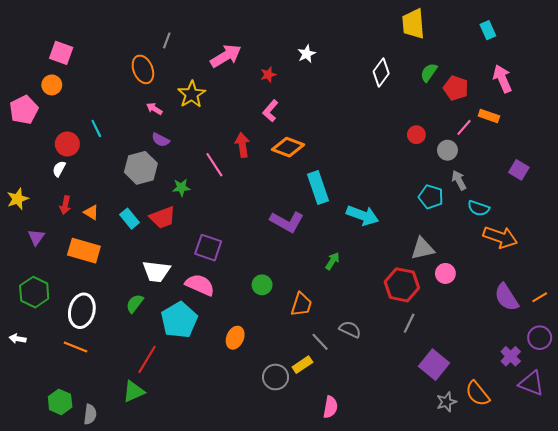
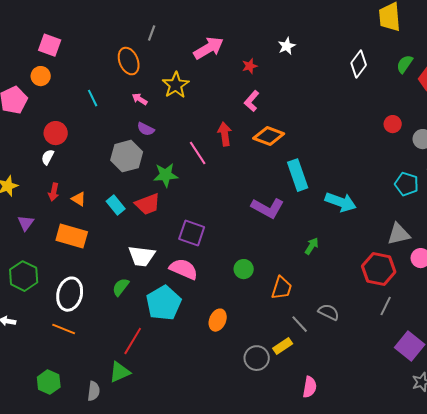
cyan line: (96, 128) -> (93, 98), moved
green star: (181, 187) -> (166, 175), size x1.4
gray semicircle: (90, 414) -> (94, 391), moved

